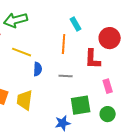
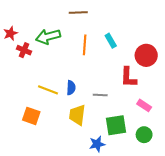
orange line: (64, 44) -> (85, 45), moved
yellow line: (22, 52) -> (48, 90), moved
pink rectangle: (108, 86) -> (144, 105), turned -40
yellow trapezoid: (25, 100) -> (77, 115), moved

